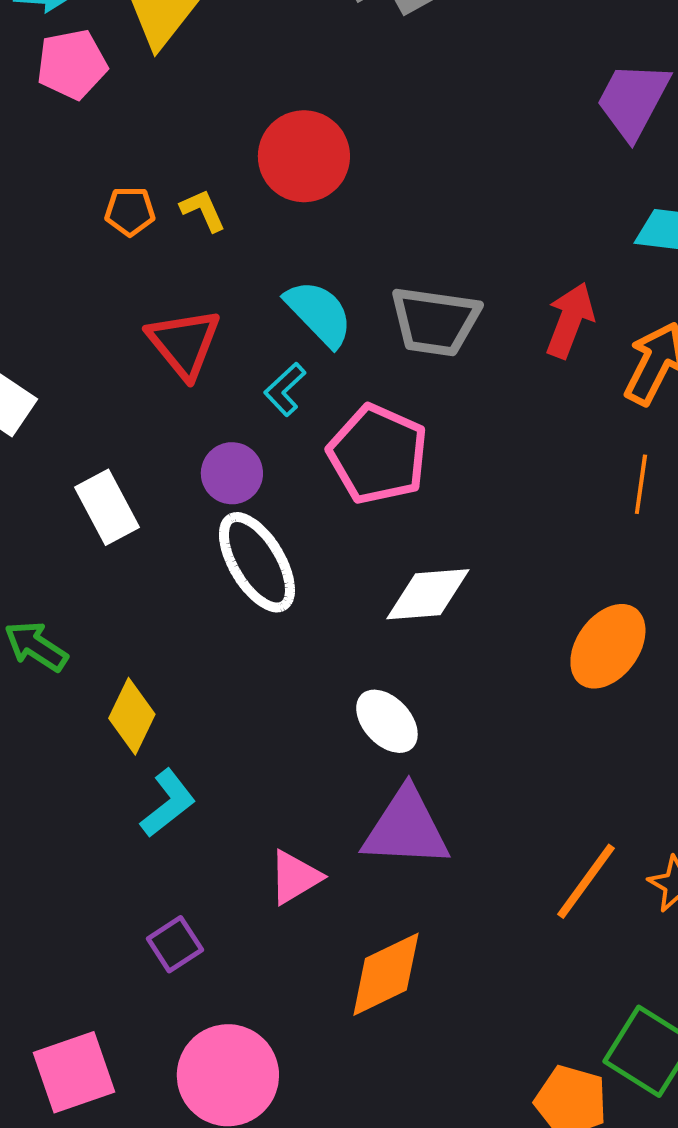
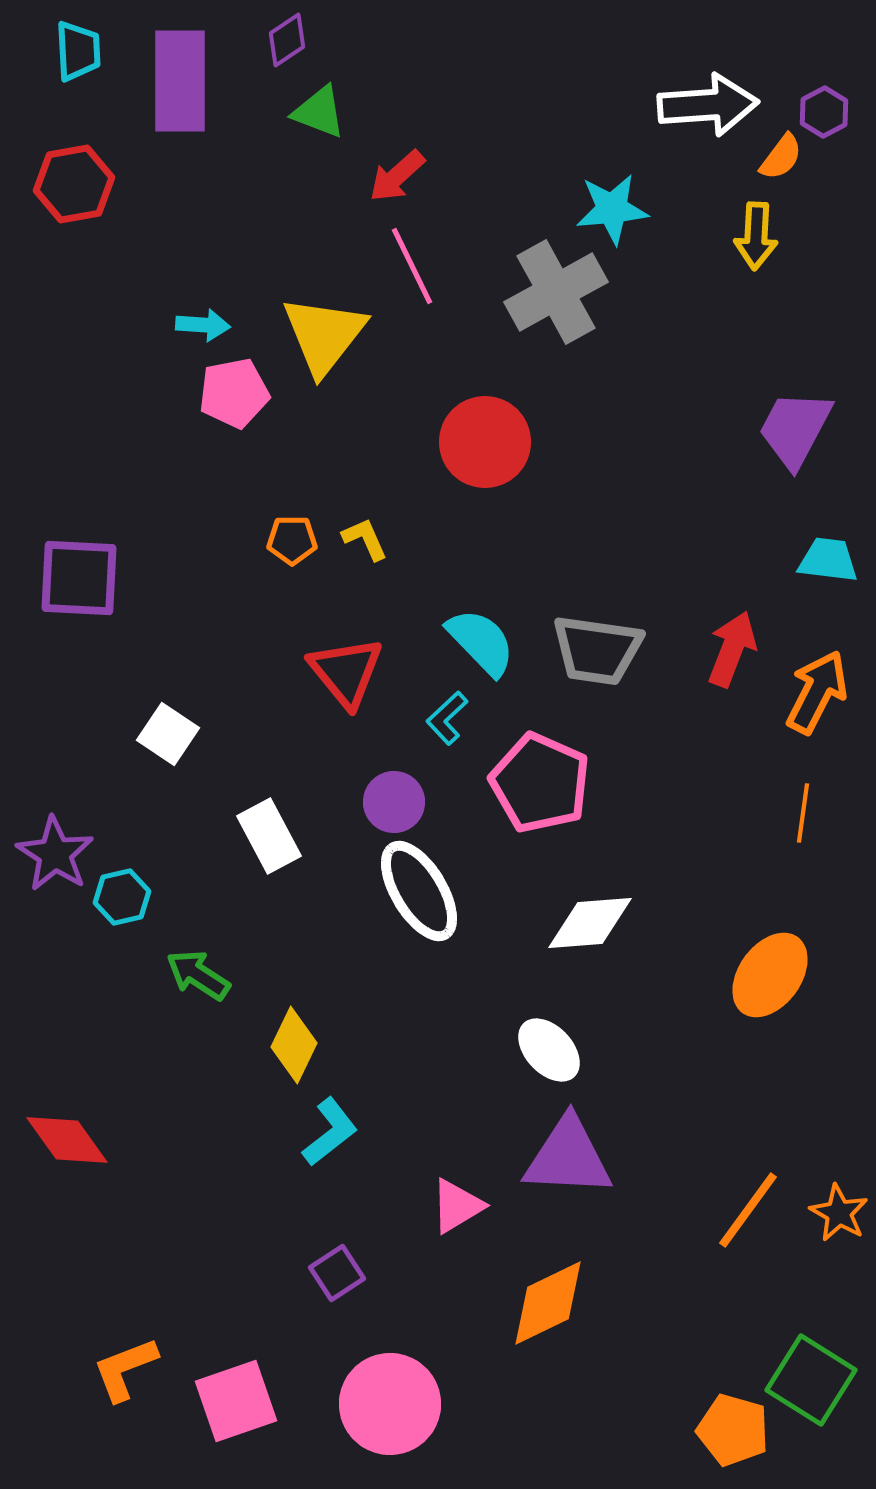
red circle: (304, 156) -> (485, 442), moved

